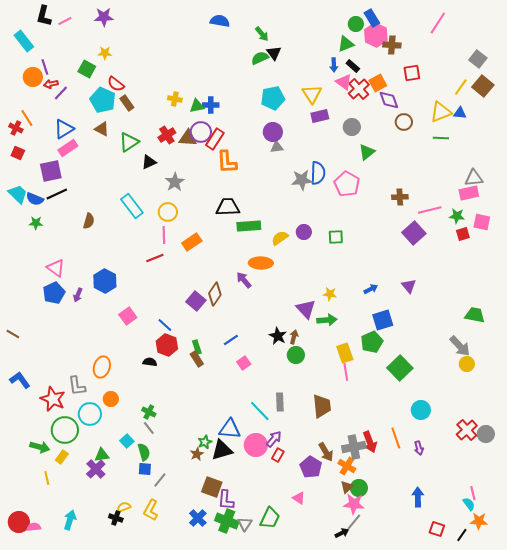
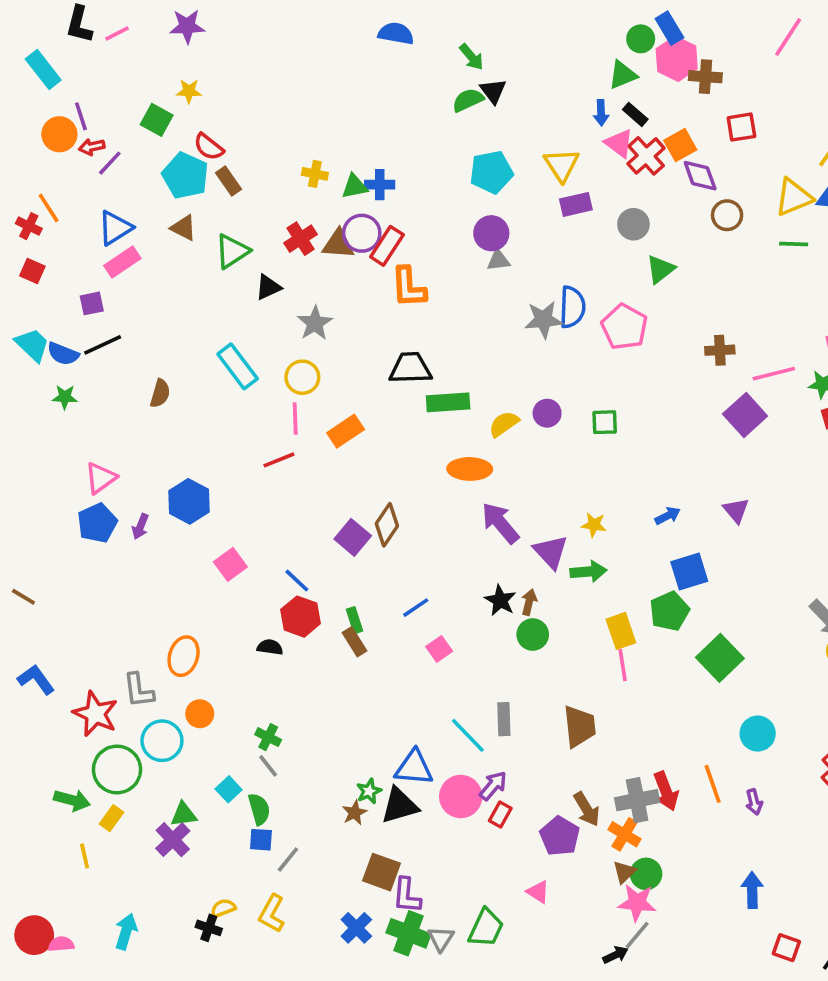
purple square: (51, 171) -> (92, 303), size x0.6
pink triangle: (56, 268) -> (101, 478), turned 48
purple arrow: (244, 280) -> (500, 523), moved, size x1.4

